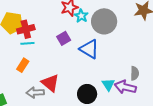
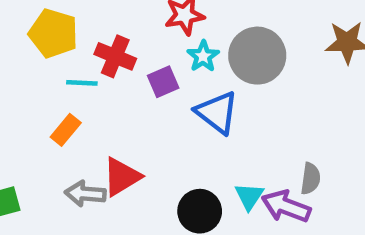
cyan star: (81, 16) -> (203, 56), moved
red cross: (26, 29) -> (115, 56), moved, turned 30
red triangle: (50, 83) -> (122, 177), turned 42

